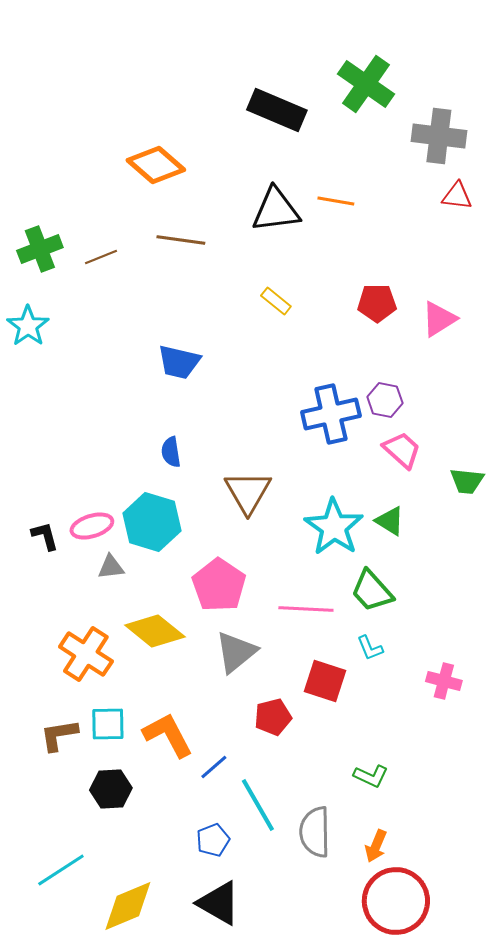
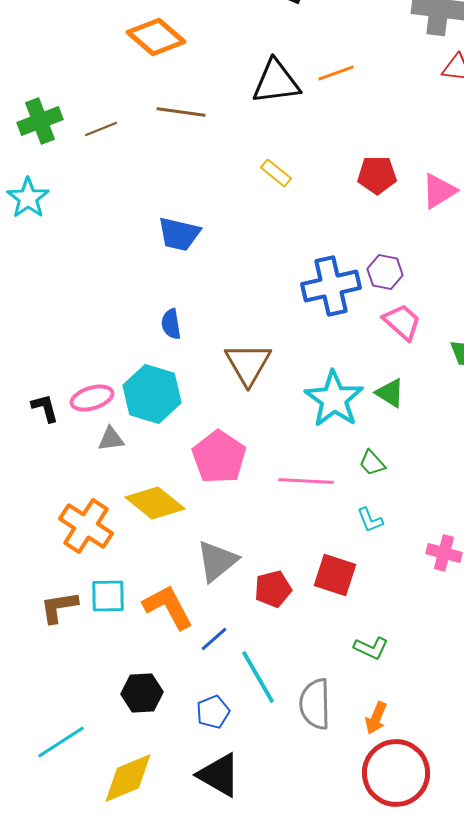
orange line: (336, 201) -> (336, 73), turned -30
green trapezoid: (372, 591) -> (372, 463), size x0.6
gray triangle: (236, 652) -> (217, 561), moved
red square: (325, 681) -> (335, 575), moved
black hexagon: (111, 789) -> (142, 693), moved

